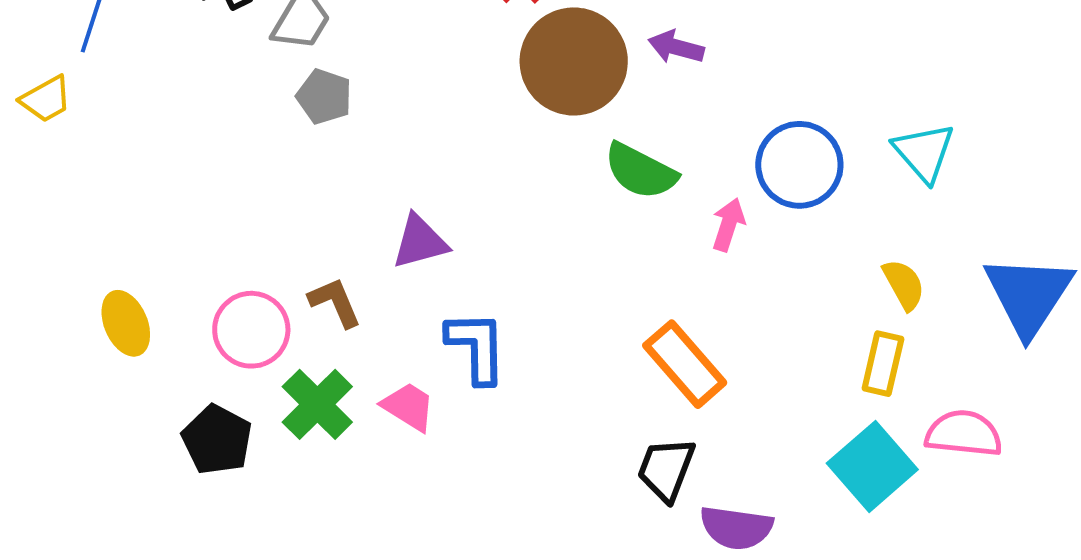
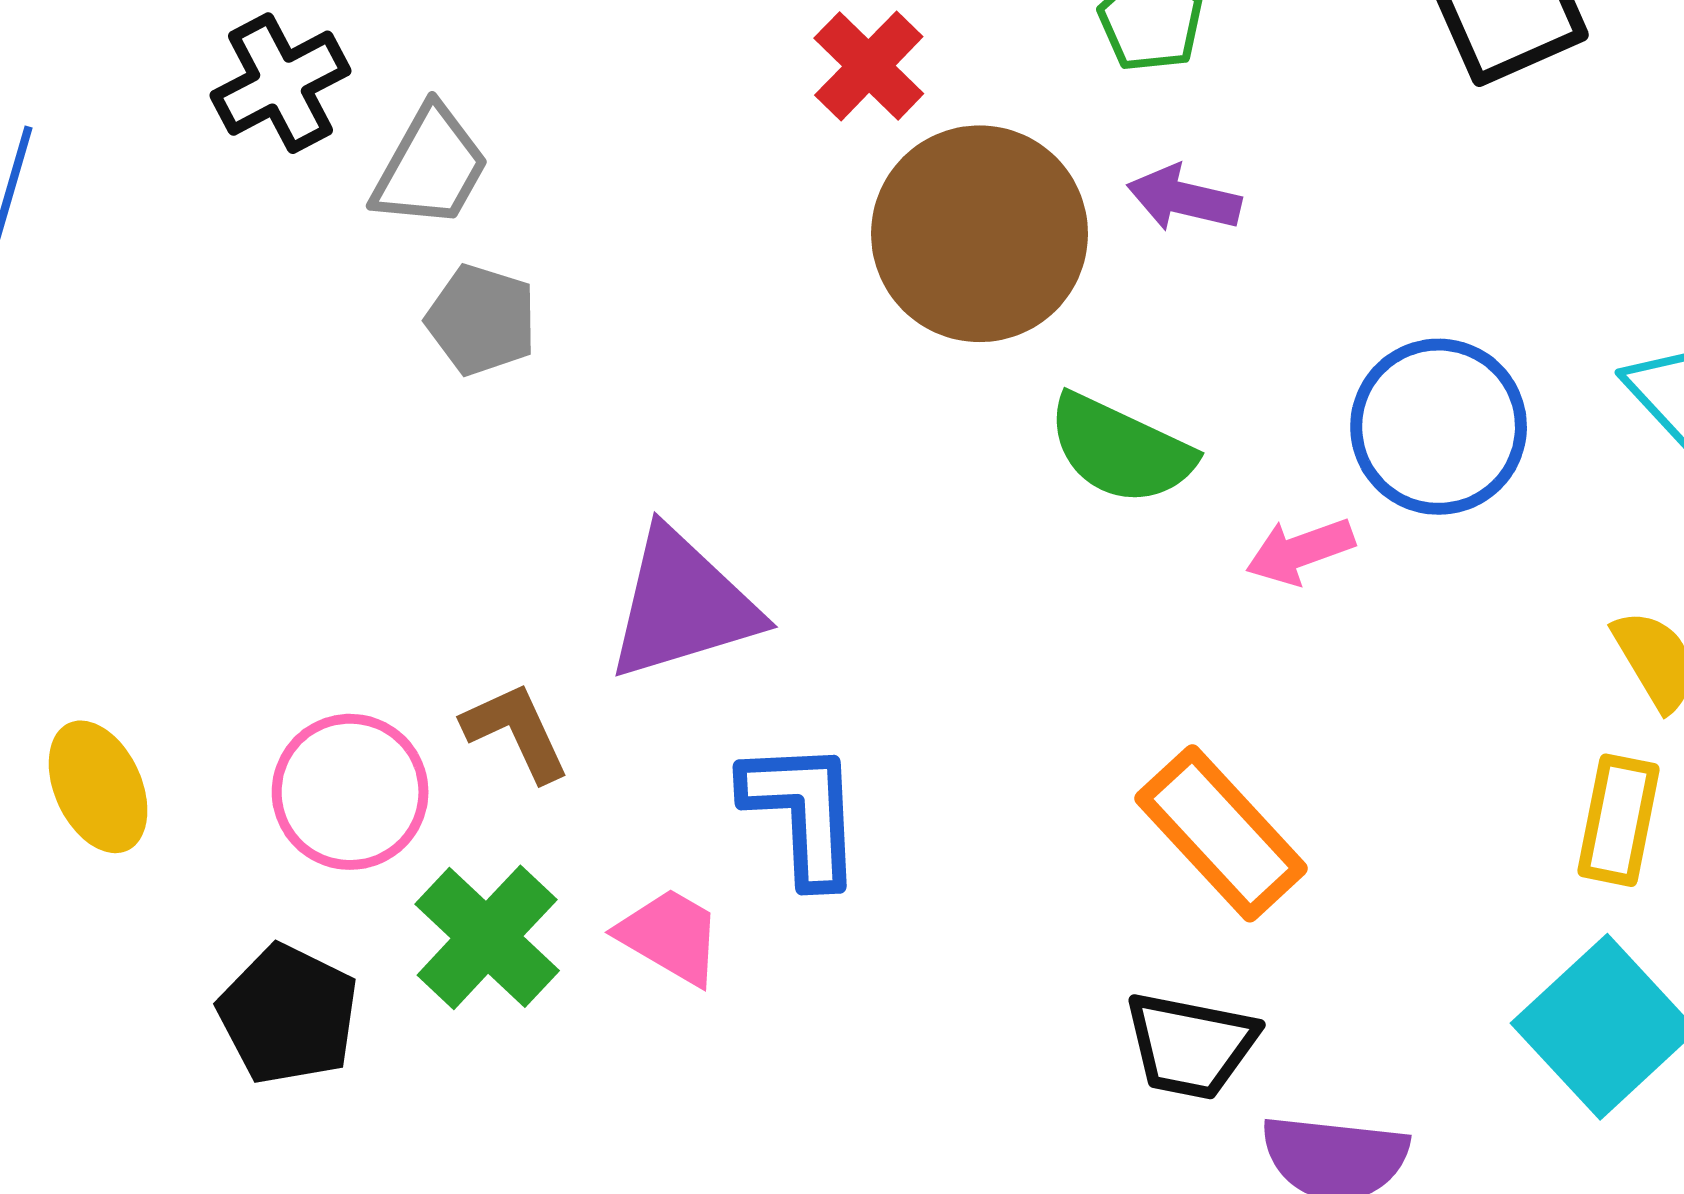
pink arrow: (728, 225) -> (1300, 551), turned -126
purple triangle: (420, 242) -> (683, 605), size x1.4
black trapezoid: (666, 469) -> (1191, 1045), turned -98

